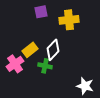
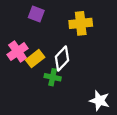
purple square: (41, 12) -> (36, 14), moved, turned 32
pink cross: (15, 64) -> (18, 51), moved

